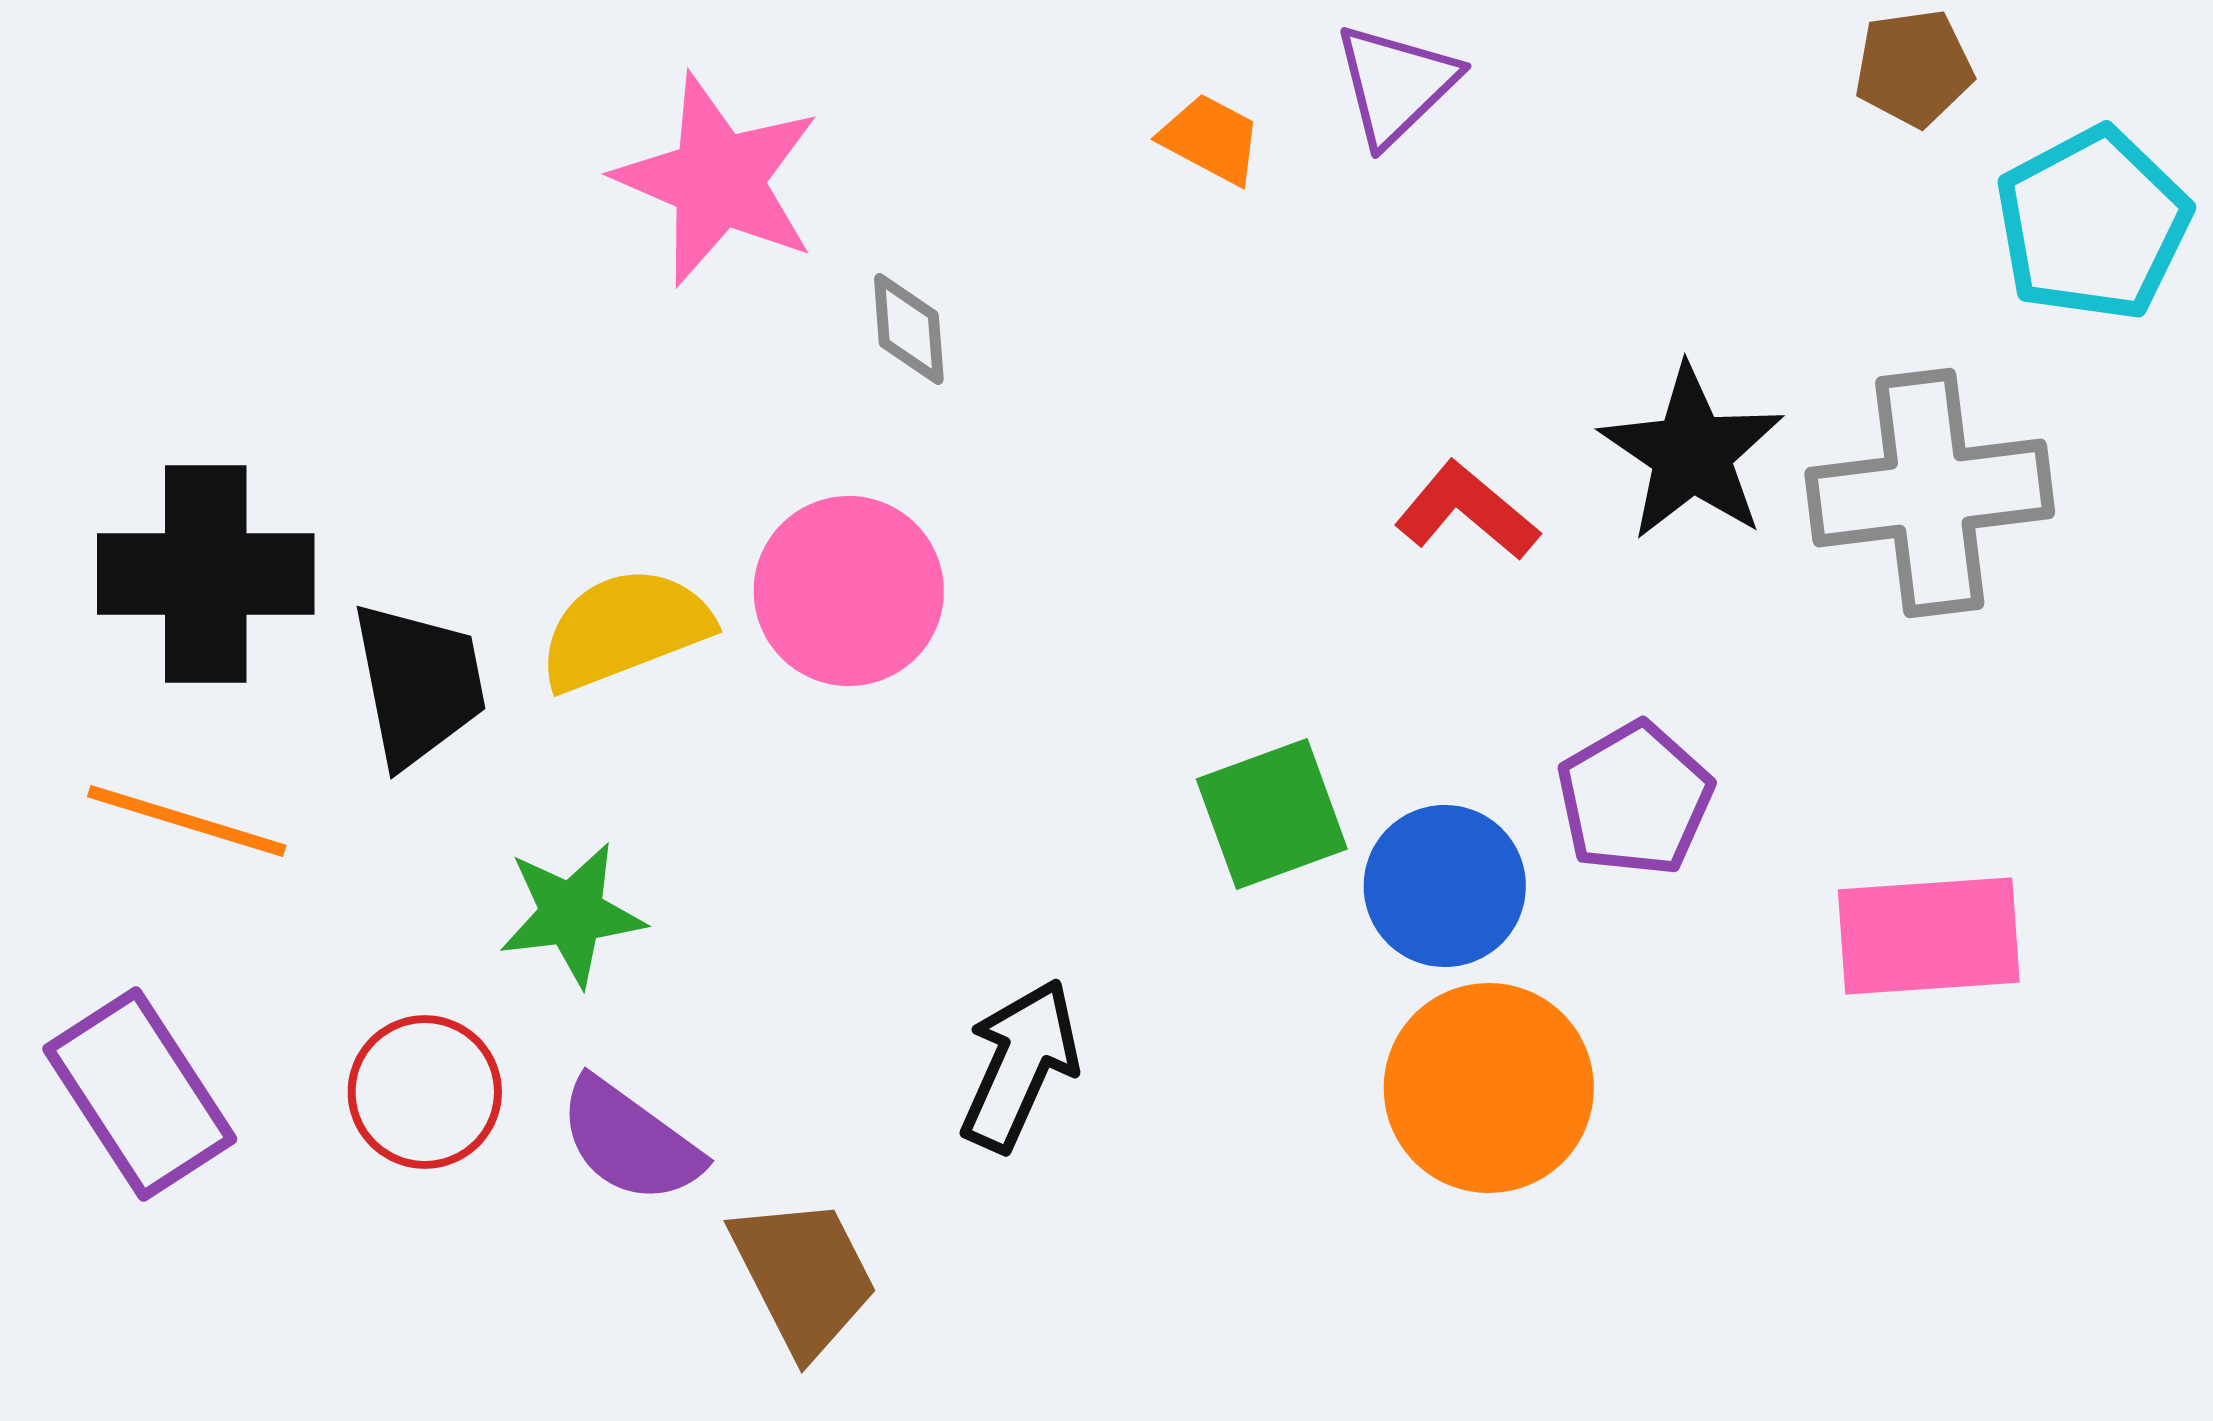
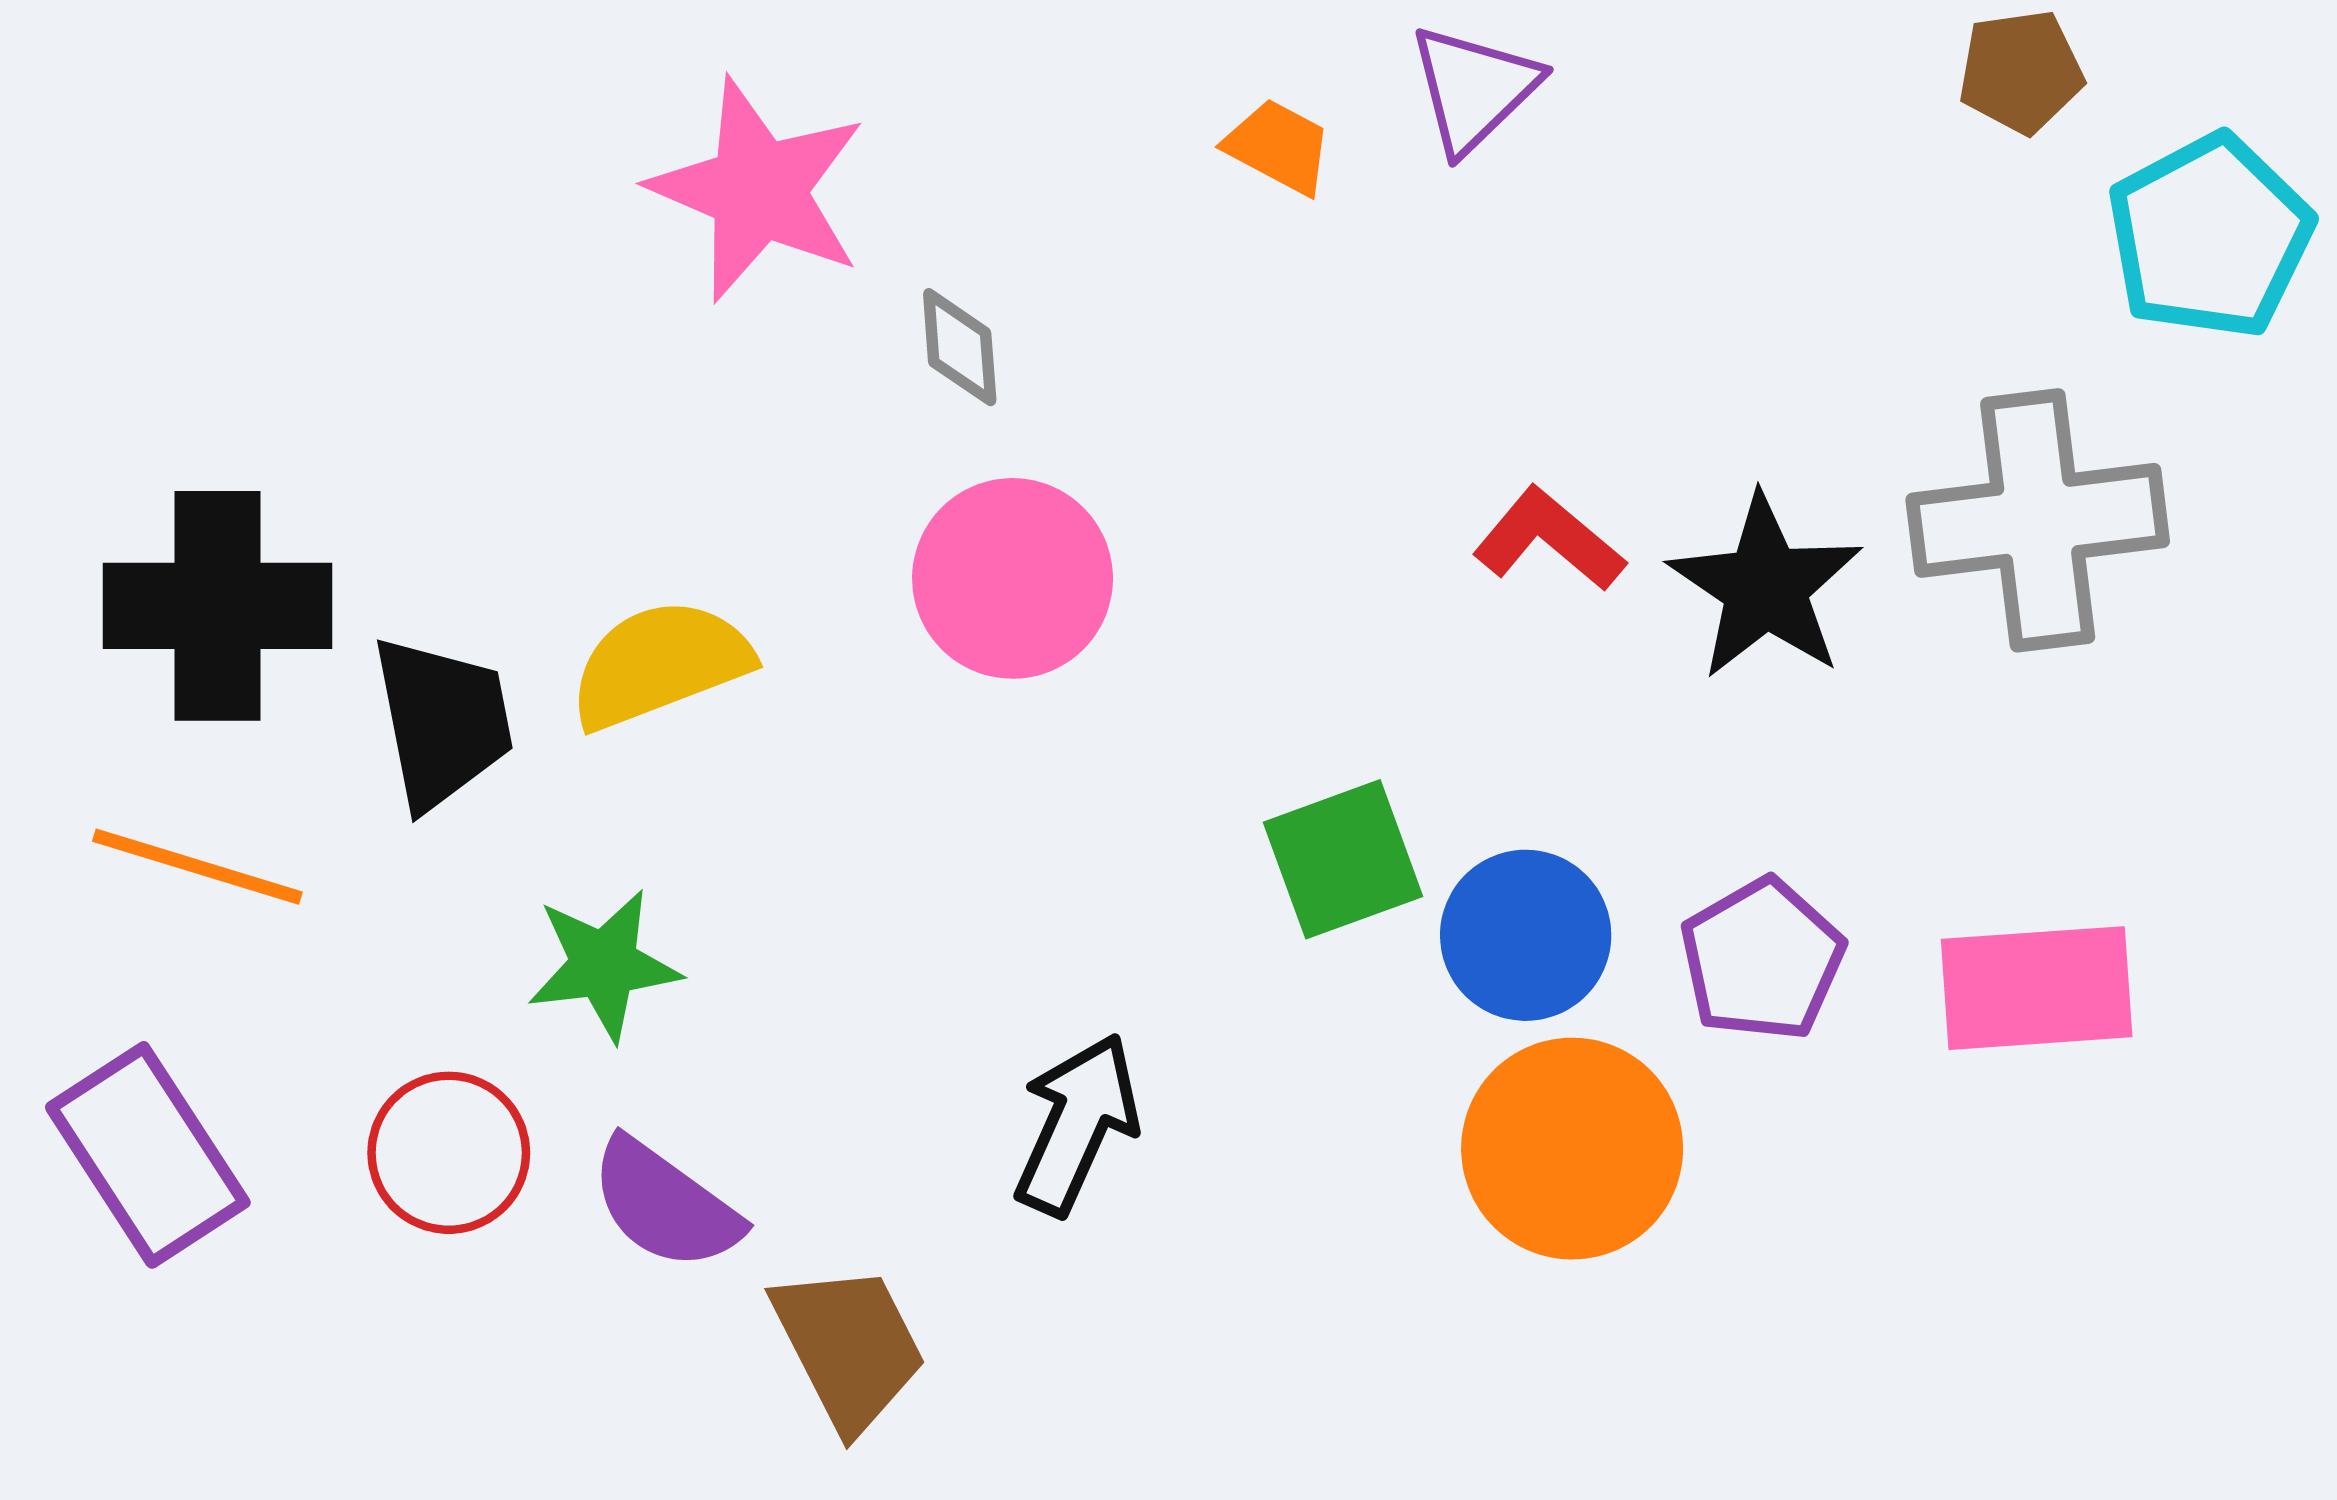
black star: (1692, 453) -> (1765, 587), moved
pink circle: (849, 591) -> (1013, 578), moved
purple pentagon: (1635, 799) -> (1762, 960), moved

